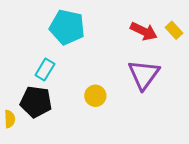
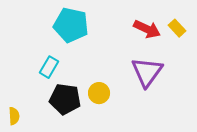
black pentagon: (36, 102) -> (65, 99), moved

